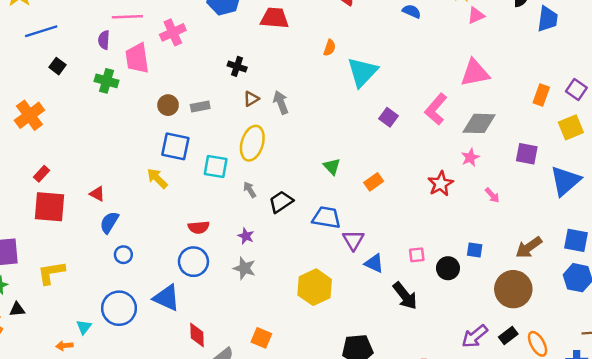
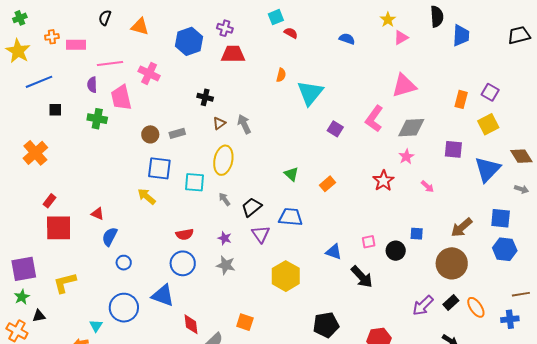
pink cross: (173, 32) -> (149, 73), turned -35
black square: (57, 66) -> (55, 110), turned -32
purple triangle: (353, 240) -> (261, 234), moved

